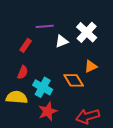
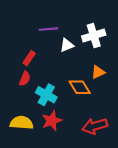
white cross: (87, 32) -> (94, 36), turned 30
red rectangle: (26, 45) -> (29, 58), moved
yellow semicircle: (17, 97) -> (22, 123), moved

